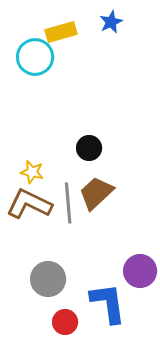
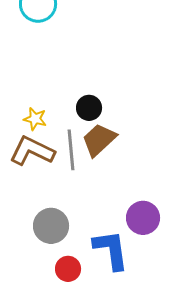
black circle: (89, 148) -> (89, 108), moved

